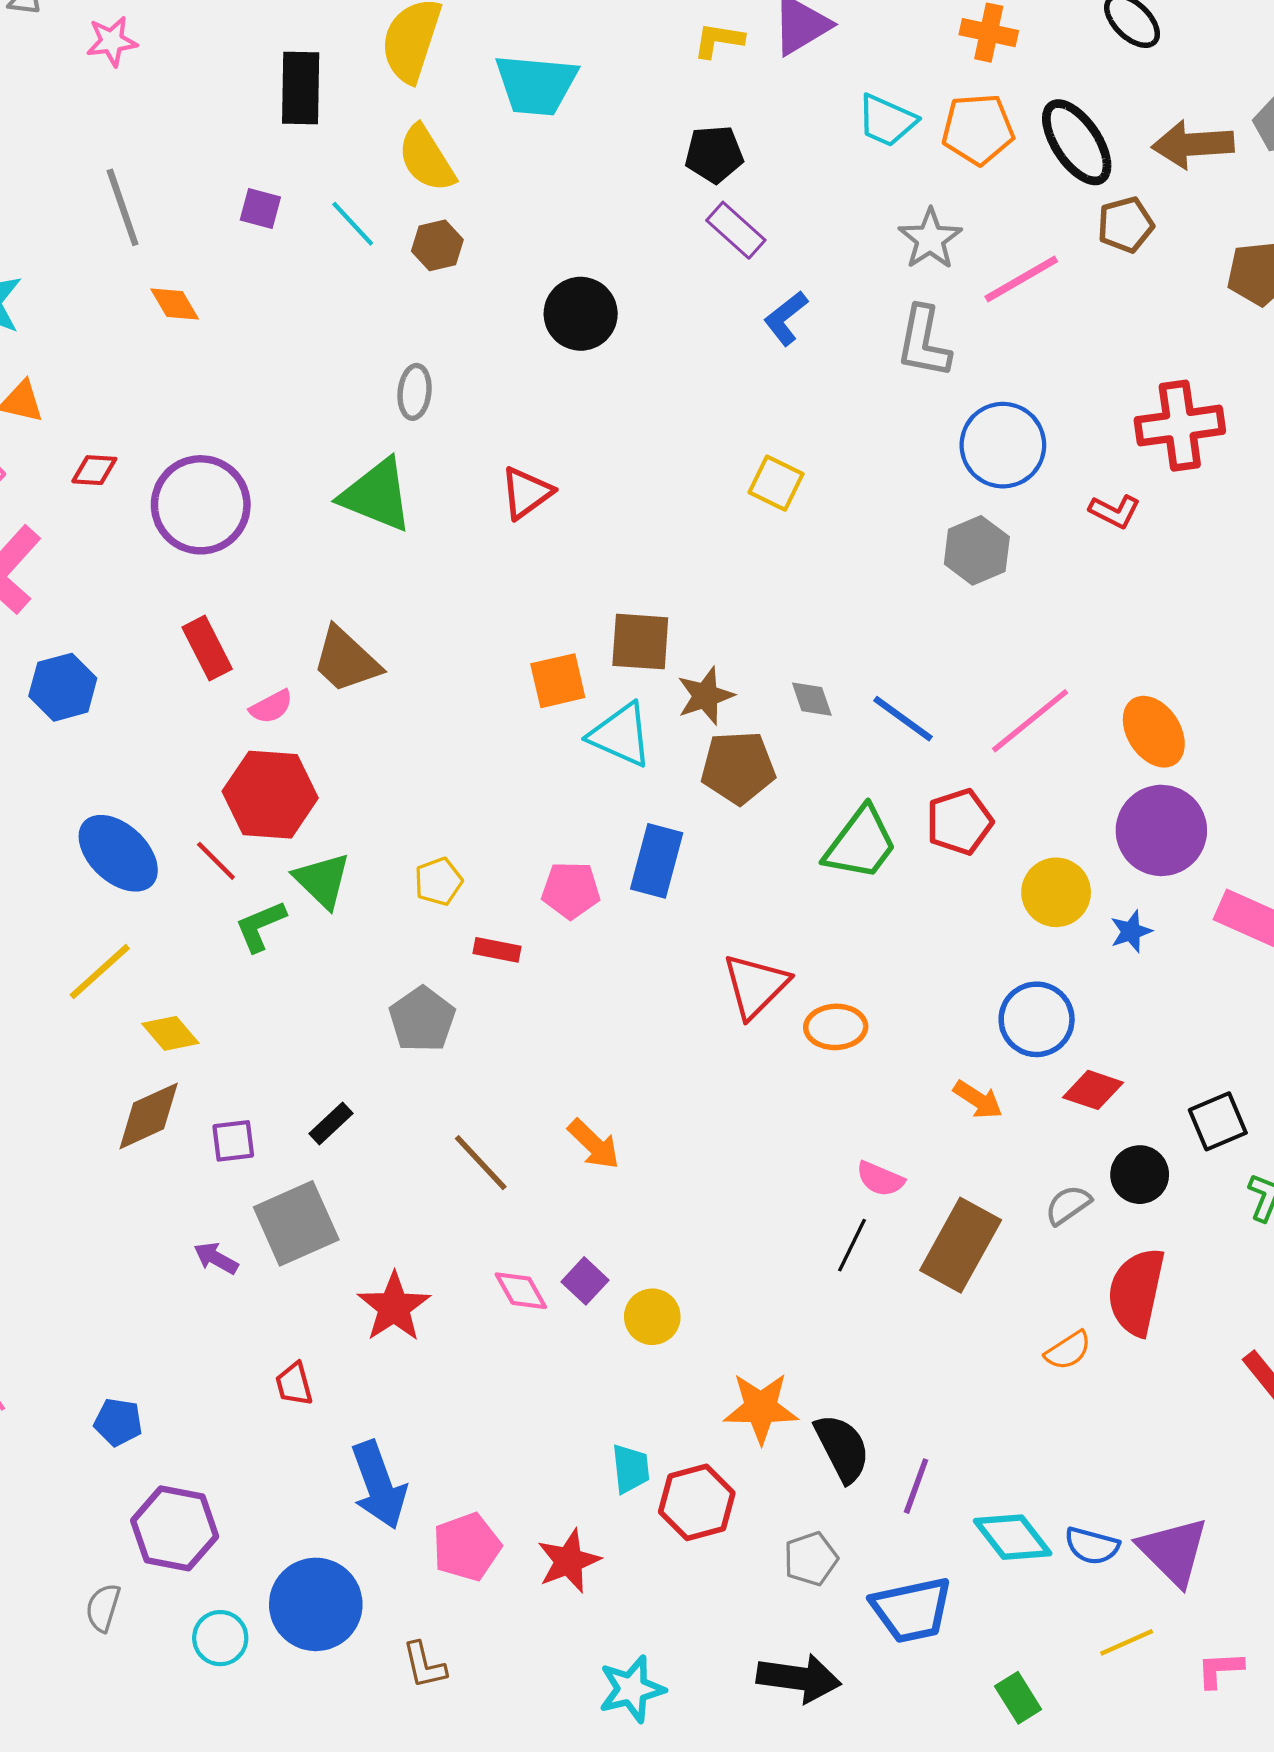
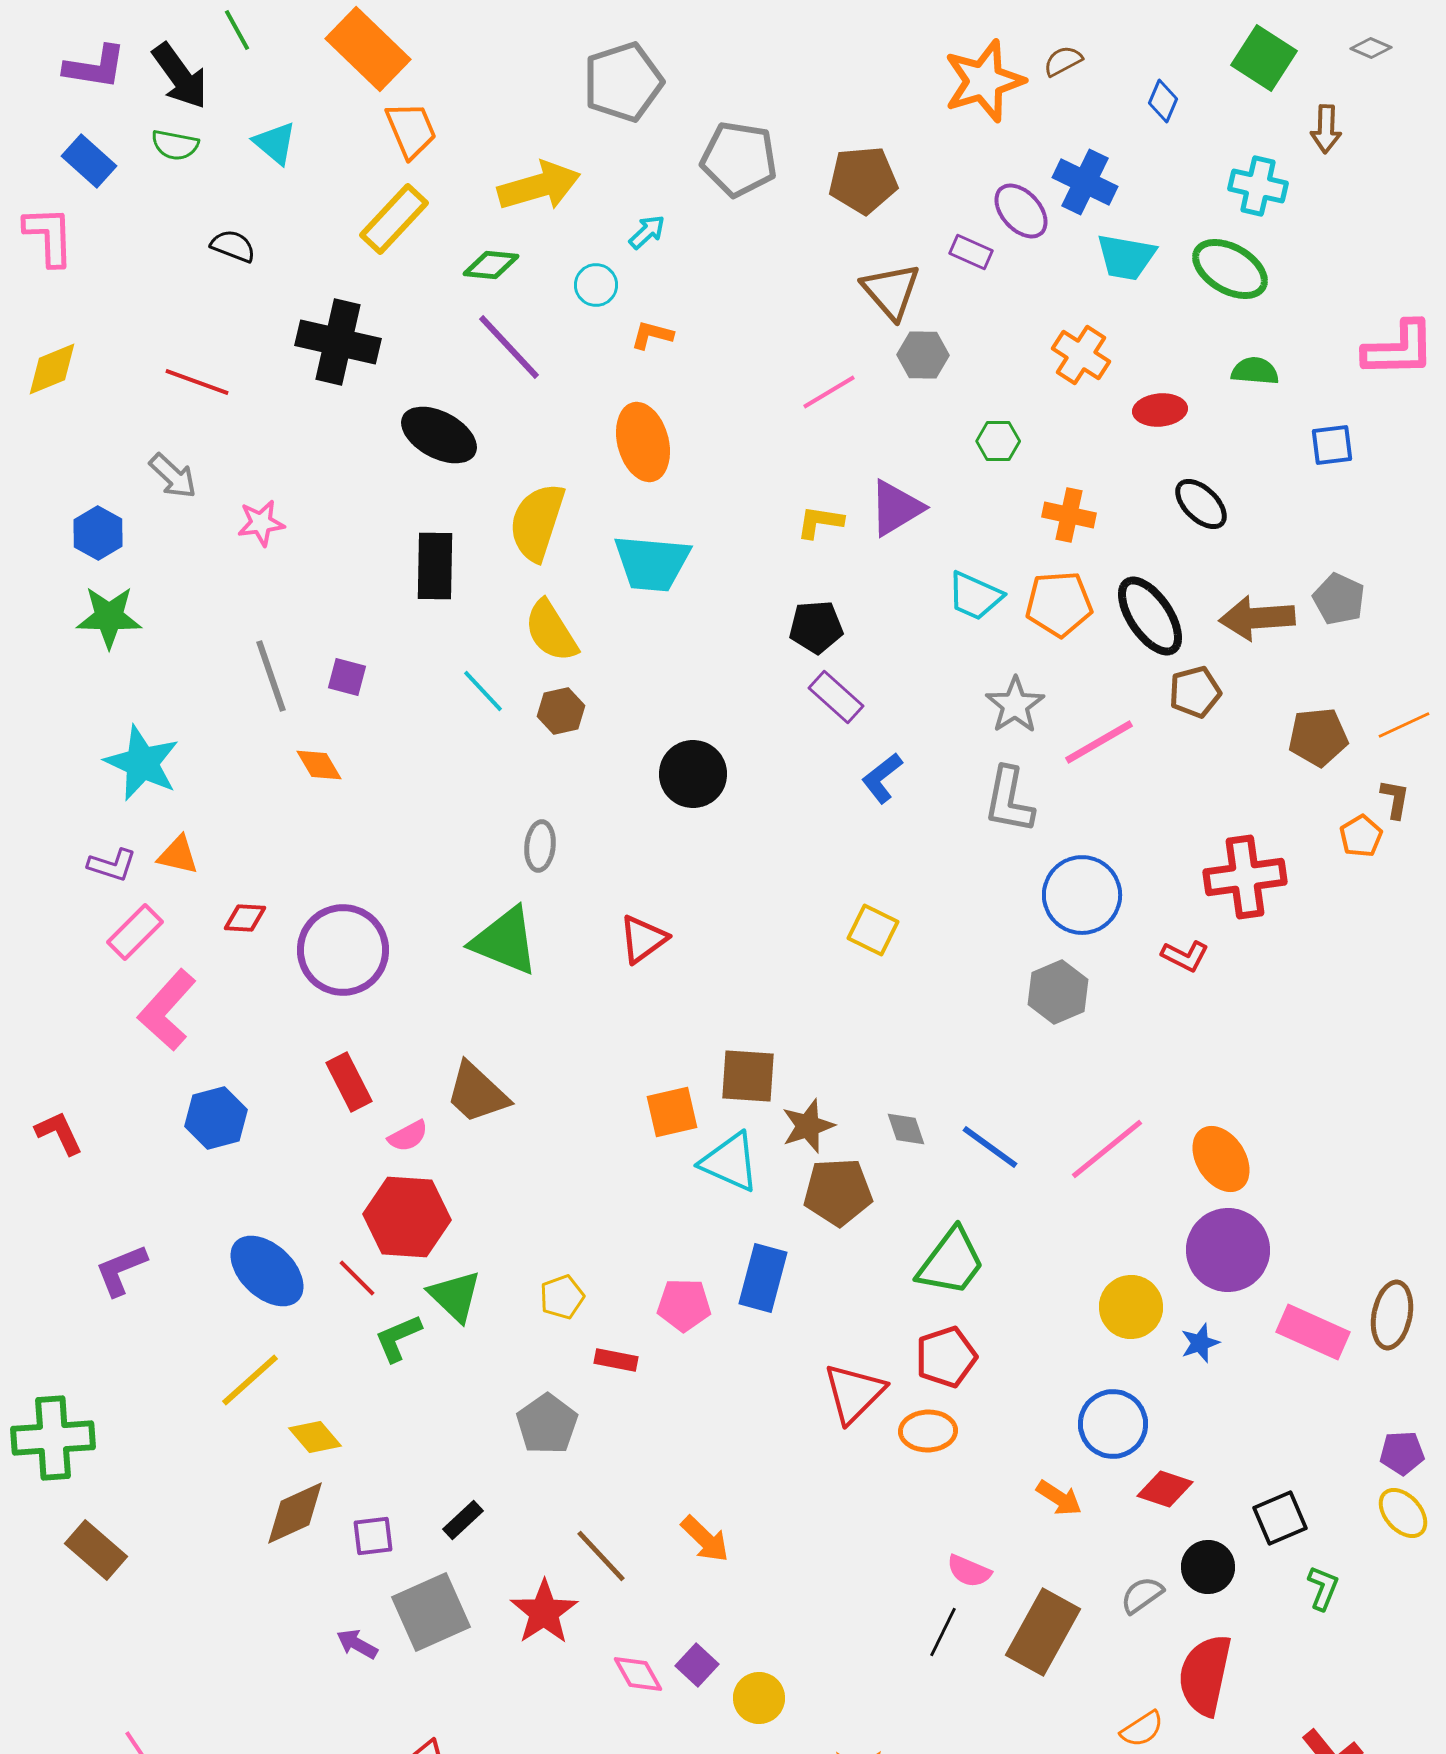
purple square: (260, 208) -> (347, 677), moved
red pentagon: (959, 822) -> (946, 1357), moved
red star: (394, 1307) -> (544, 1612), moved

